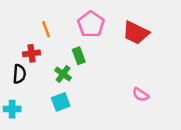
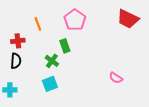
red trapezoid: (136, 33) -> (128, 19), moved
red cross: (32, 53) -> (18, 41), moved

